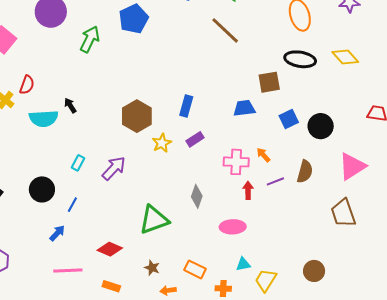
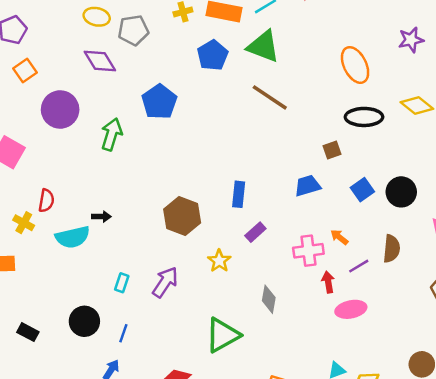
brown square: (269, 82) -> (332, 150), size x0.7
black arrow: (70, 106) -> (101, 217), turned 133
yellow star: (162, 143) -> (219, 261), moved
pink ellipse: (233, 227) -> (351, 309), moved

